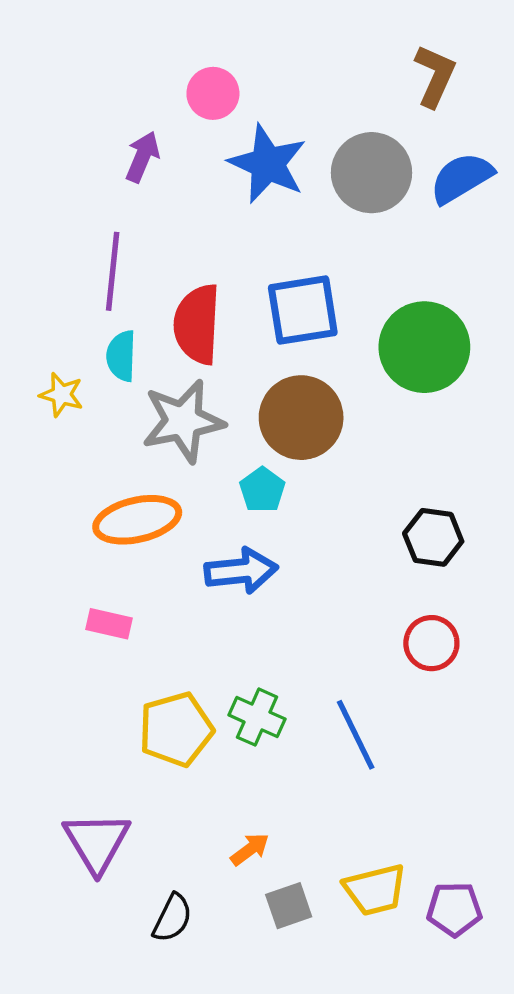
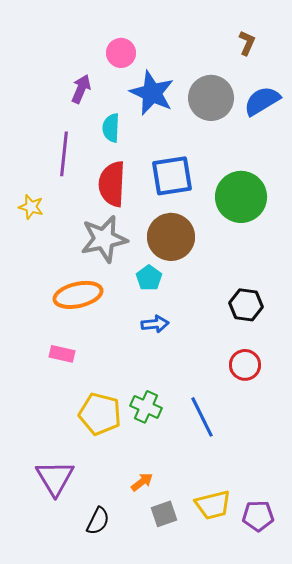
brown L-shape: (435, 76) -> (247, 43), size x0.7
cyan semicircle: (121, 356) -> (111, 128), moved
yellow star: (61, 395) -> (31, 207), moved
blue arrow: (241, 571) -> (155, 324), moved, size x0.7
yellow pentagon: (176, 729) -> (100, 414), turned 30

